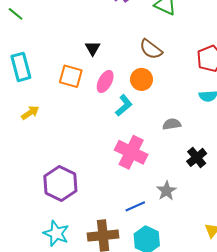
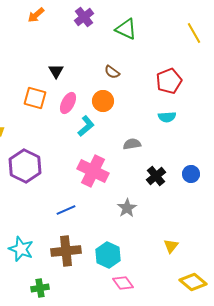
brown semicircle: (151, 49) -> (112, 72), size x0.7
purple hexagon: (60, 183) -> (25, 166), moved
blue line: (135, 206) -> (66, 210), moved

